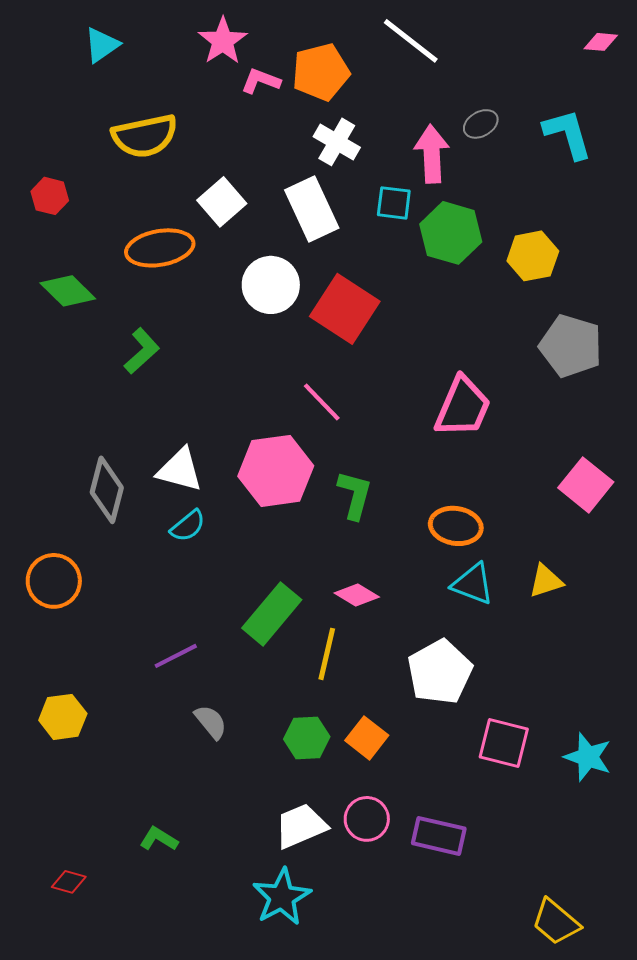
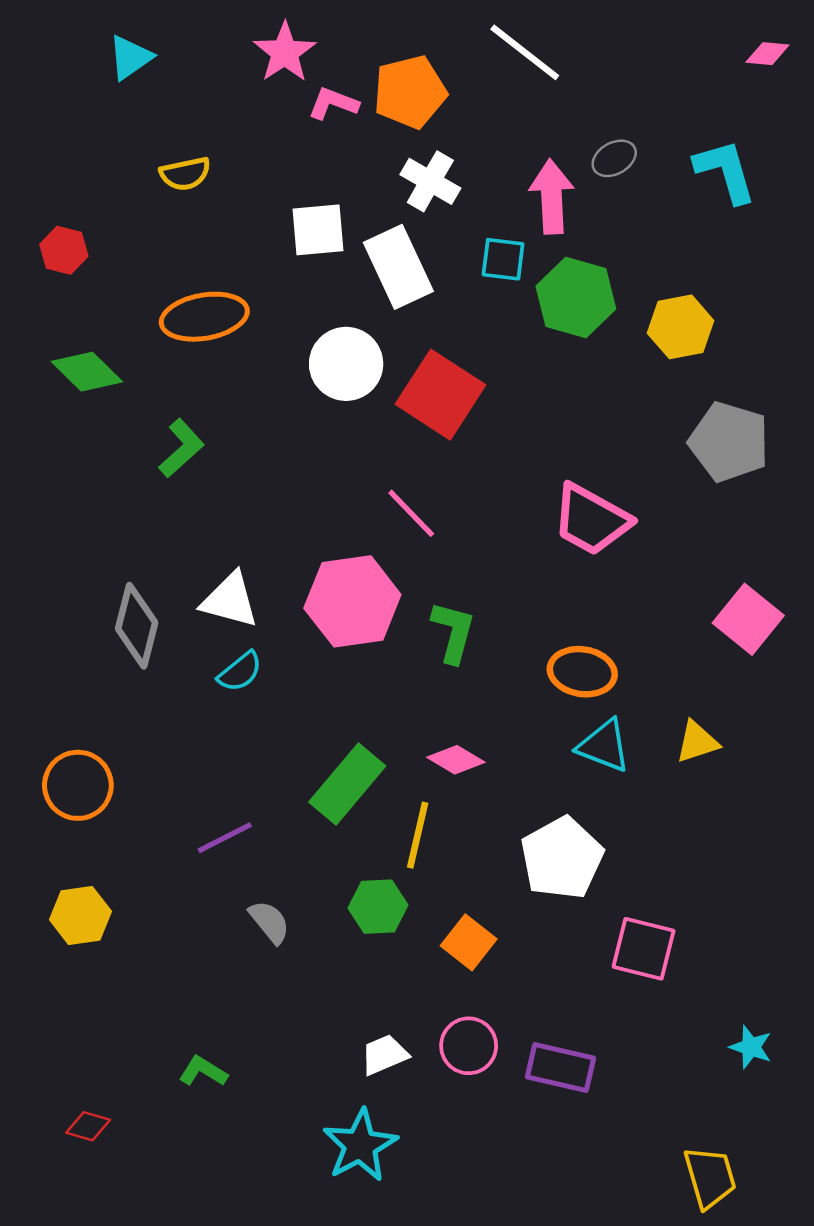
yellow semicircle: (145, 136) -> (185, 174), size x0.6
white square: (222, 202) -> (318, 230), moved, turned 36
pink trapezoid: (463, 407) -> (591, 520), turned 96
orange circle: (54, 581) -> (78, 785), moved
green hexagon: (307, 738) -> (378, 907), moved
cyan star: (588, 757) -> (751, 1047), moved, size x0.7
white trapezoid: (301, 826) -> (384, 1055), size x0.7
yellow trapezoid: (556, 922) -> (710, 1177), turned -146

